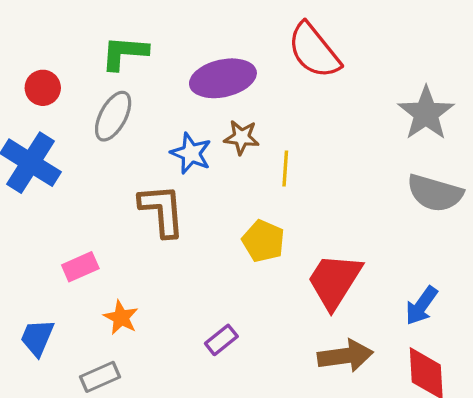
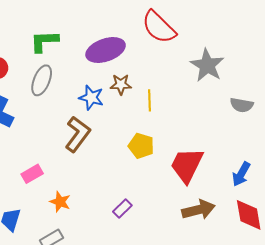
gray star: (426, 113) -> (207, 65), moved
gray semicircle: (435, 193) -> (242, 105), size x0.7
brown L-shape: (162, 210) -> (78, 134), turned 48

